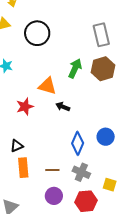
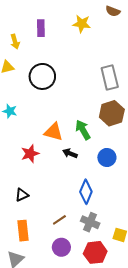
green arrow: (75, 68) -> (83, 130), moved, turned -54
blue circle: (106, 137) -> (107, 157), moved
orange rectangle: (23, 168) -> (23, 231), moved
brown line: (52, 170) -> (59, 220), turned -32

